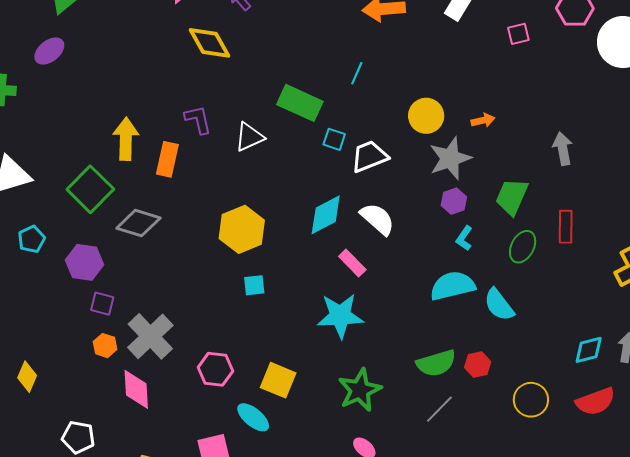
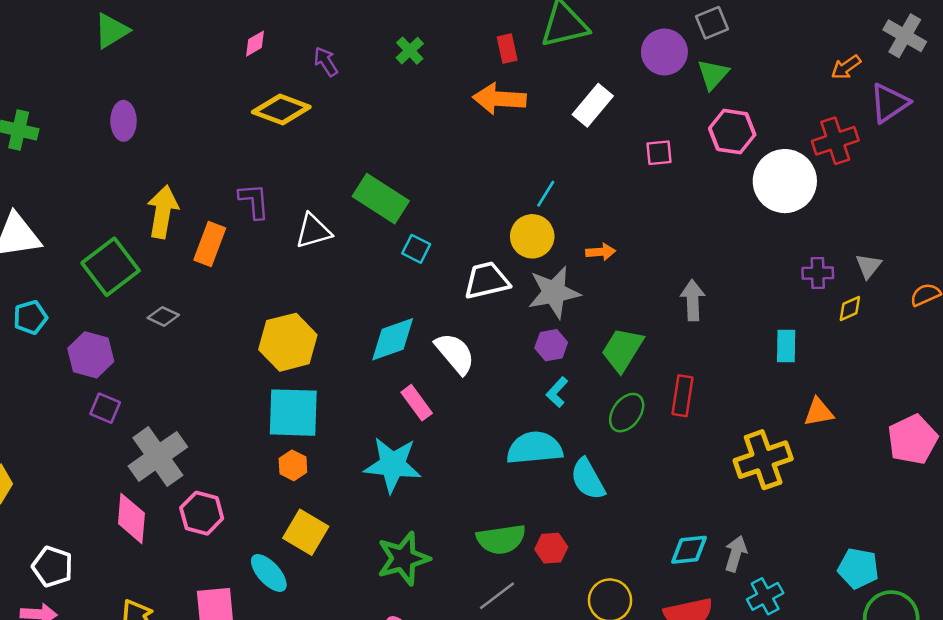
yellow diamond: (209, 43) -> (281, 110), turned -48
purple ellipse: (49, 51) -> (124, 121), moved, turned -60
cyan line: (357, 73) -> (546, 194), moved
white trapezoid: (369, 156) -> (487, 280), moved
gray diamond: (138, 223) -> (163, 316), size x0.6
cyan square: (254, 285) -> (293, 413), size x2.0
orange hexagon: (105, 346) -> (293, 465), moved
pink hexagon: (215, 369) -> (202, 513), moved

